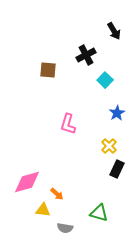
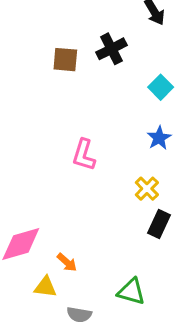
brown square: (48, 70) -> (65, 60), moved
cyan square: (105, 80) -> (161, 87), moved

